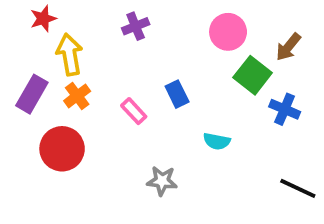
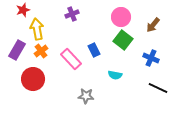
green square: (253, 75) -> (123, 40), moved
pink rectangle: (134, 111) -> (71, 59), size x1.5
black line: (298, 188) -> (158, 88), moved

